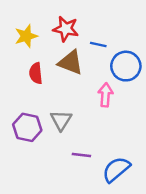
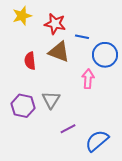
yellow star: (26, 36) -> (22, 16), moved
purple line: (81, 155) -> (68, 129), turned -35

